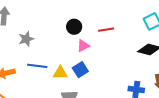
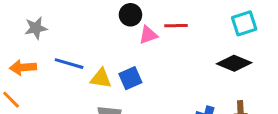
gray star: (26, 39) -> (36, 28), moved
pink triangle: (83, 46) -> (148, 35), moved

